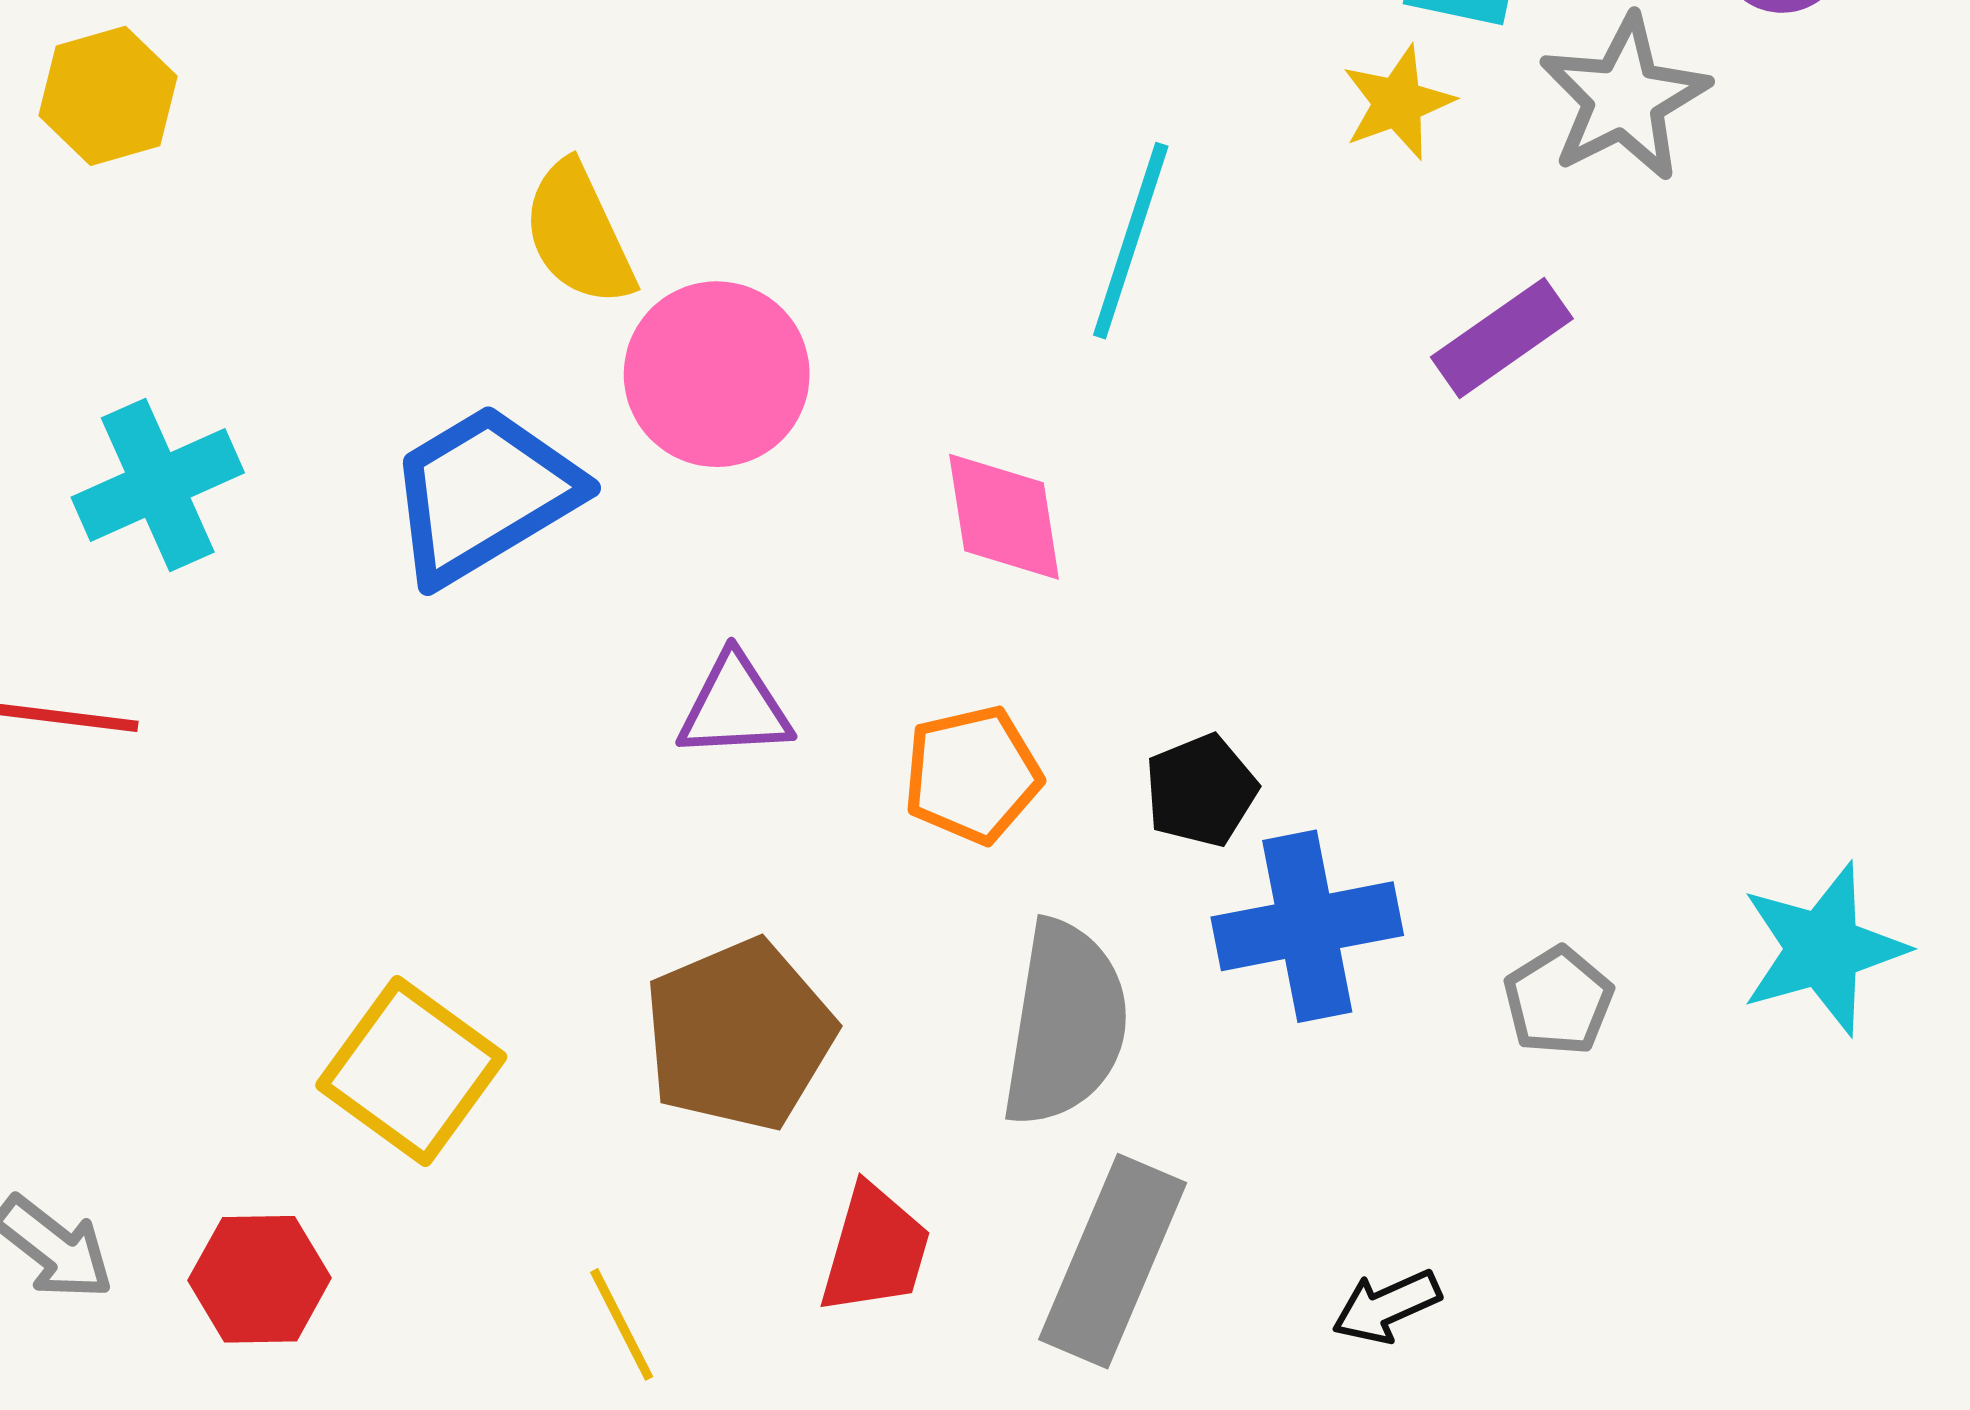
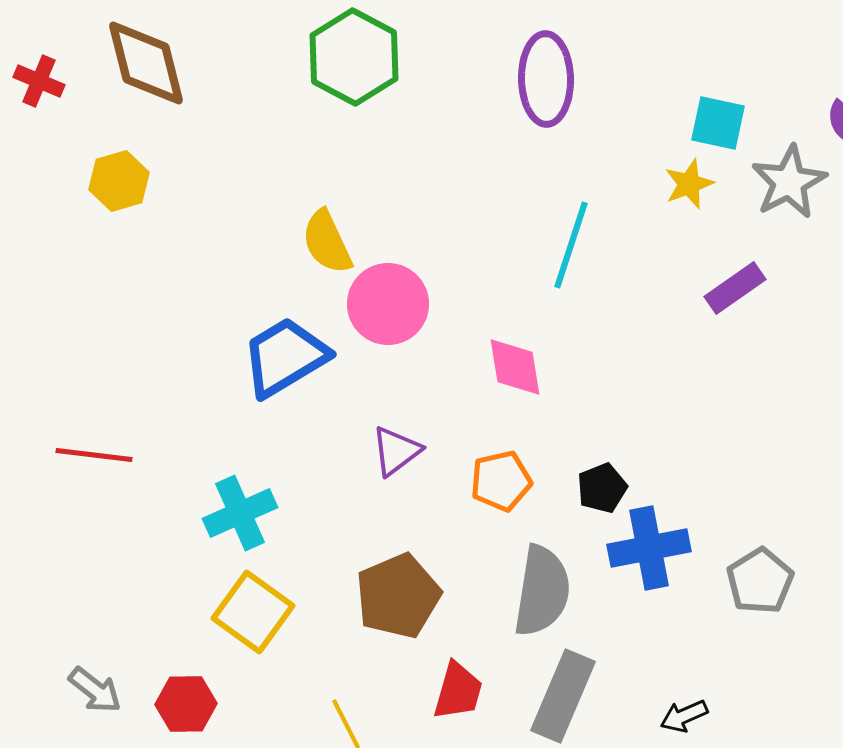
cyan cross: (158, 485) -> (240, 513), moved
purple triangle: (735, 707) -> (396, 451), turned -34
gray pentagon: (1558, 1001) -> (760, 581), size x1.4

